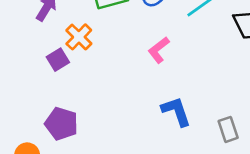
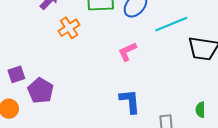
purple square: (58, 60) -> (16, 74), moved

